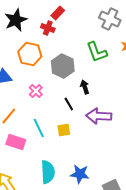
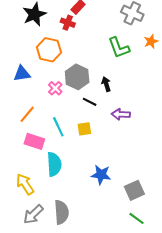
gray hexagon: (63, 66) -> (77, 77), moved
black line: (69, 104) -> (90, 102), turned -32
purple arrow: (99, 116) -> (121, 114), size x0.7
cyan semicircle: (48, 172) -> (54, 164), moved

